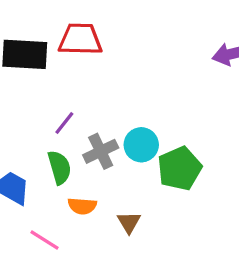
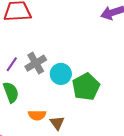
gray cross: (101, 151) -> (36, 63), moved
orange semicircle: (82, 206) -> (37, 115), moved

